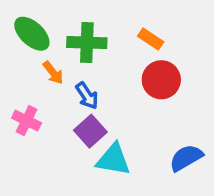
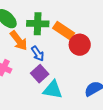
orange rectangle: (151, 39) -> (64, 31), moved, size x1.5
orange arrow: (53, 73) -> (19, 41), size x1.5

